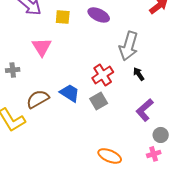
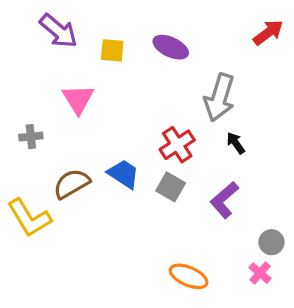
gray square: (99, 101) -> (171, 187), turned -30
purple L-shape: (145, 110) -> (224, 200), moved
pink cross: (154, 154) -> (260, 273), turned -32

